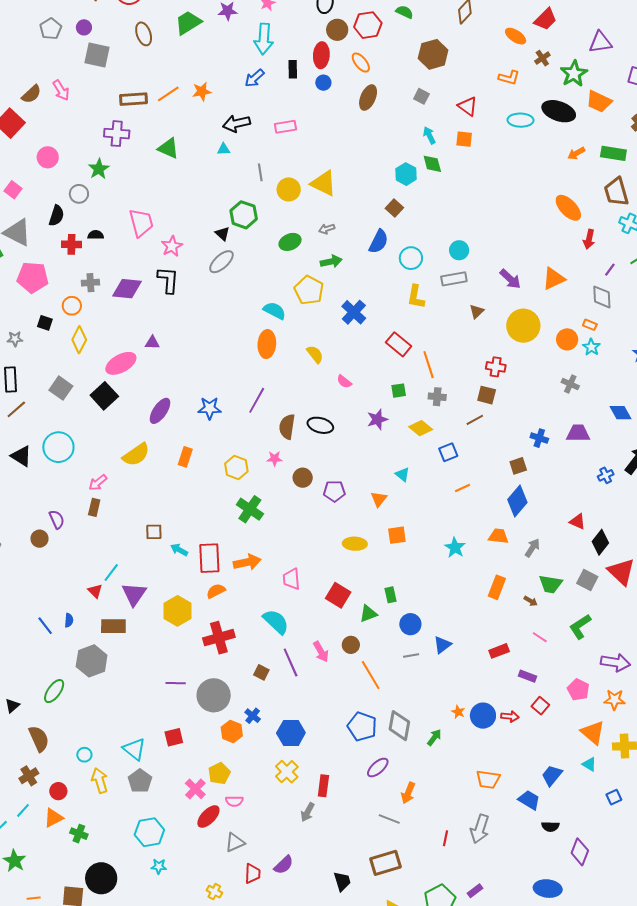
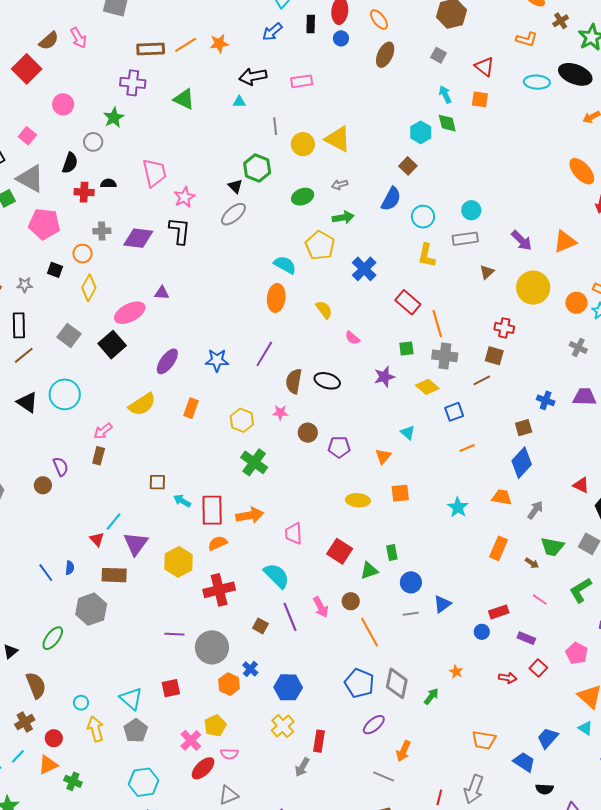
gray cross: (437, 397) -> (445, 356), size x1.4
blue circle: (483, 716) -> (482, 632), moved, size x0.6

